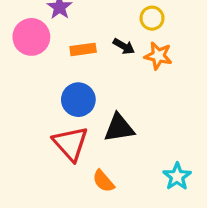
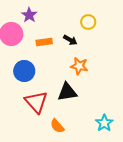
orange star: (158, 56) -> (79, 66), moved
blue circle: (78, 100) -> (24, 71), moved

